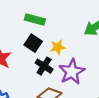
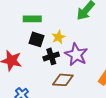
black cross: (44, 66) -> (51, 56), turned -35

